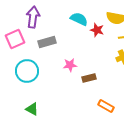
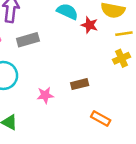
pink star: (70, 65) -> (45, 95), moved

